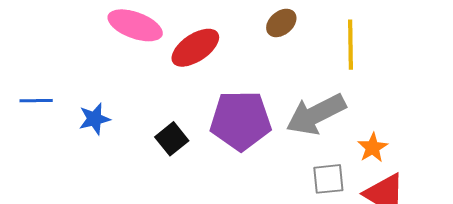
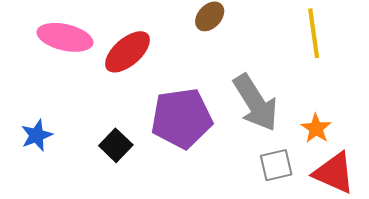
yellow line: (351, 45) -> (314, 33), moved
gray arrow: (316, 114) -> (256, 103), turned -88

